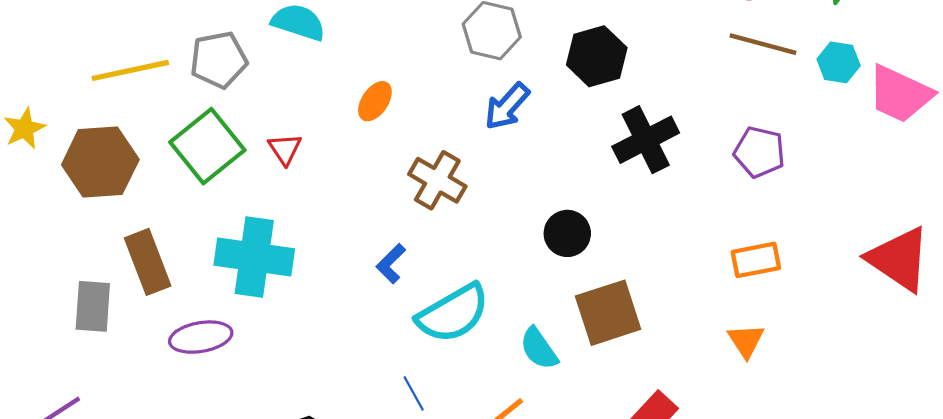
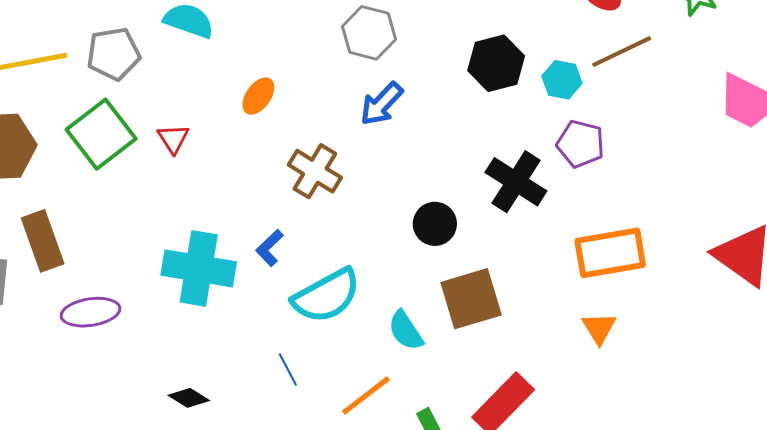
brown line: (763, 44) -> (622, 52), turned -42
black hexagon: (597, 56) -> (496, 63), moved
cyan hexagon: (839, 62) -> (562, 80), moved
black cross: (646, 140) -> (516, 182), moved, turned -32
purple pentagon: (759, 152) -> (581, 144), moved
cyan cross: (254, 257) -> (199, 268), moved
orange rectangle: (756, 260) -> (610, 253), size x1.5

